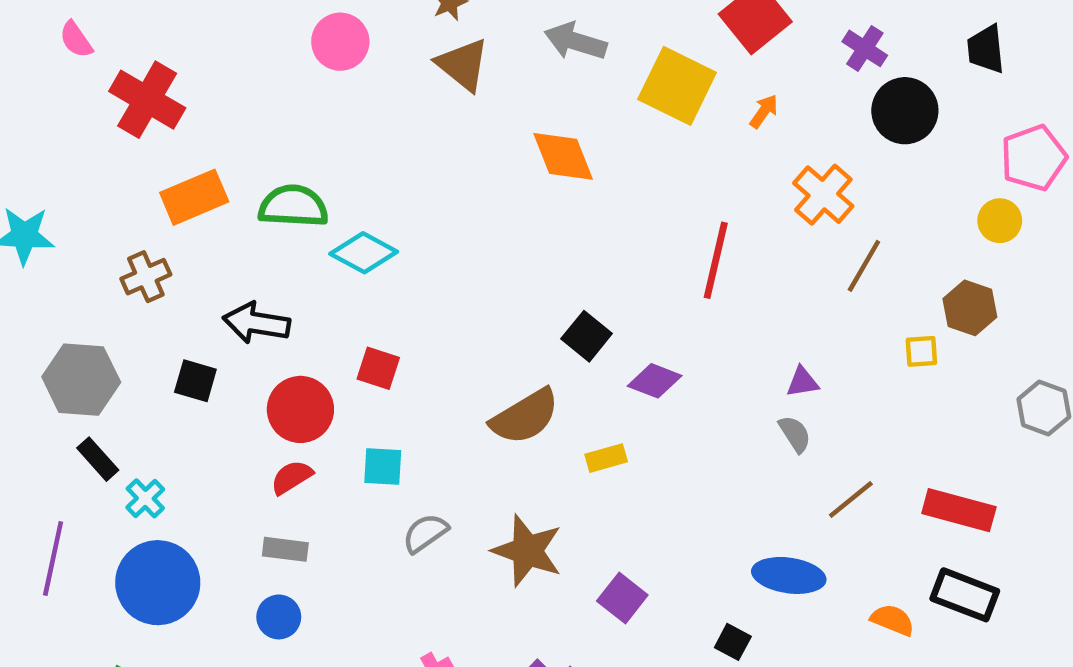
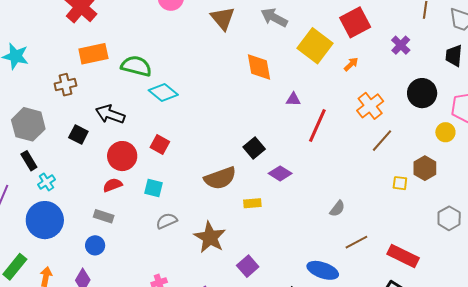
black circle: (905, 111) -> (422, 93), moved
purple triangle: (802, 382) -> (293, 99), moved
gray semicircle: (795, 434) -> (337, 209), turned 60

